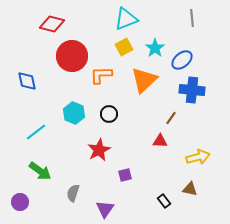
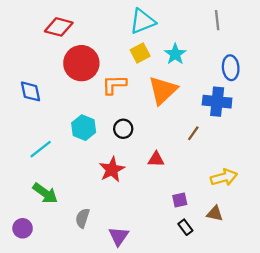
blue ellipse: (182, 60) -> (231, 68), moved, turned -55
red triangle: (160, 141) -> (156, 159), moved
purple square: (125, 175) -> (180, 200), moved

